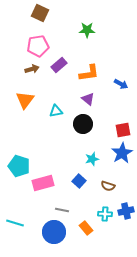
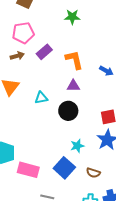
orange L-shape: (89, 73) -> (74, 60), turned -95
purple triangle: (88, 99) -> (73, 86), turned -40
blue square: (79, 181) -> (64, 168), size x1.5
pink rectangle: (43, 183) -> (28, 170), turned 30

